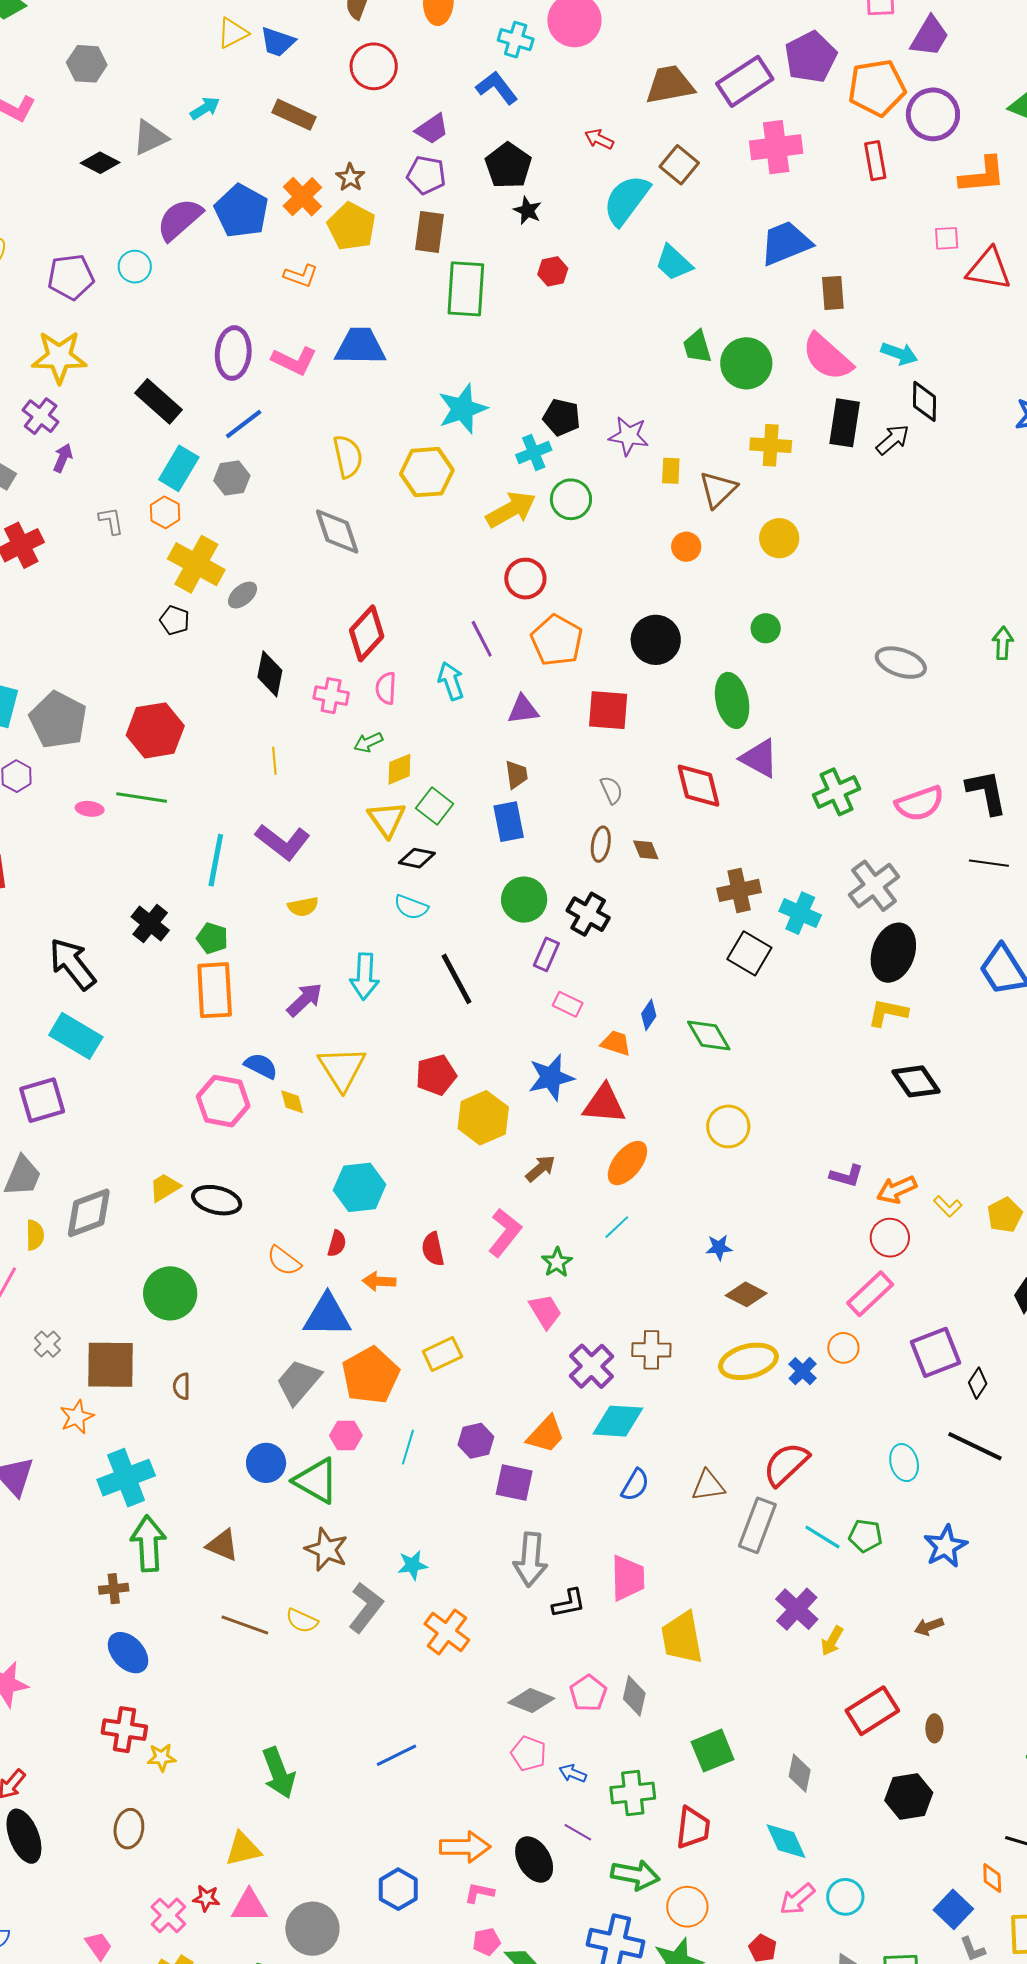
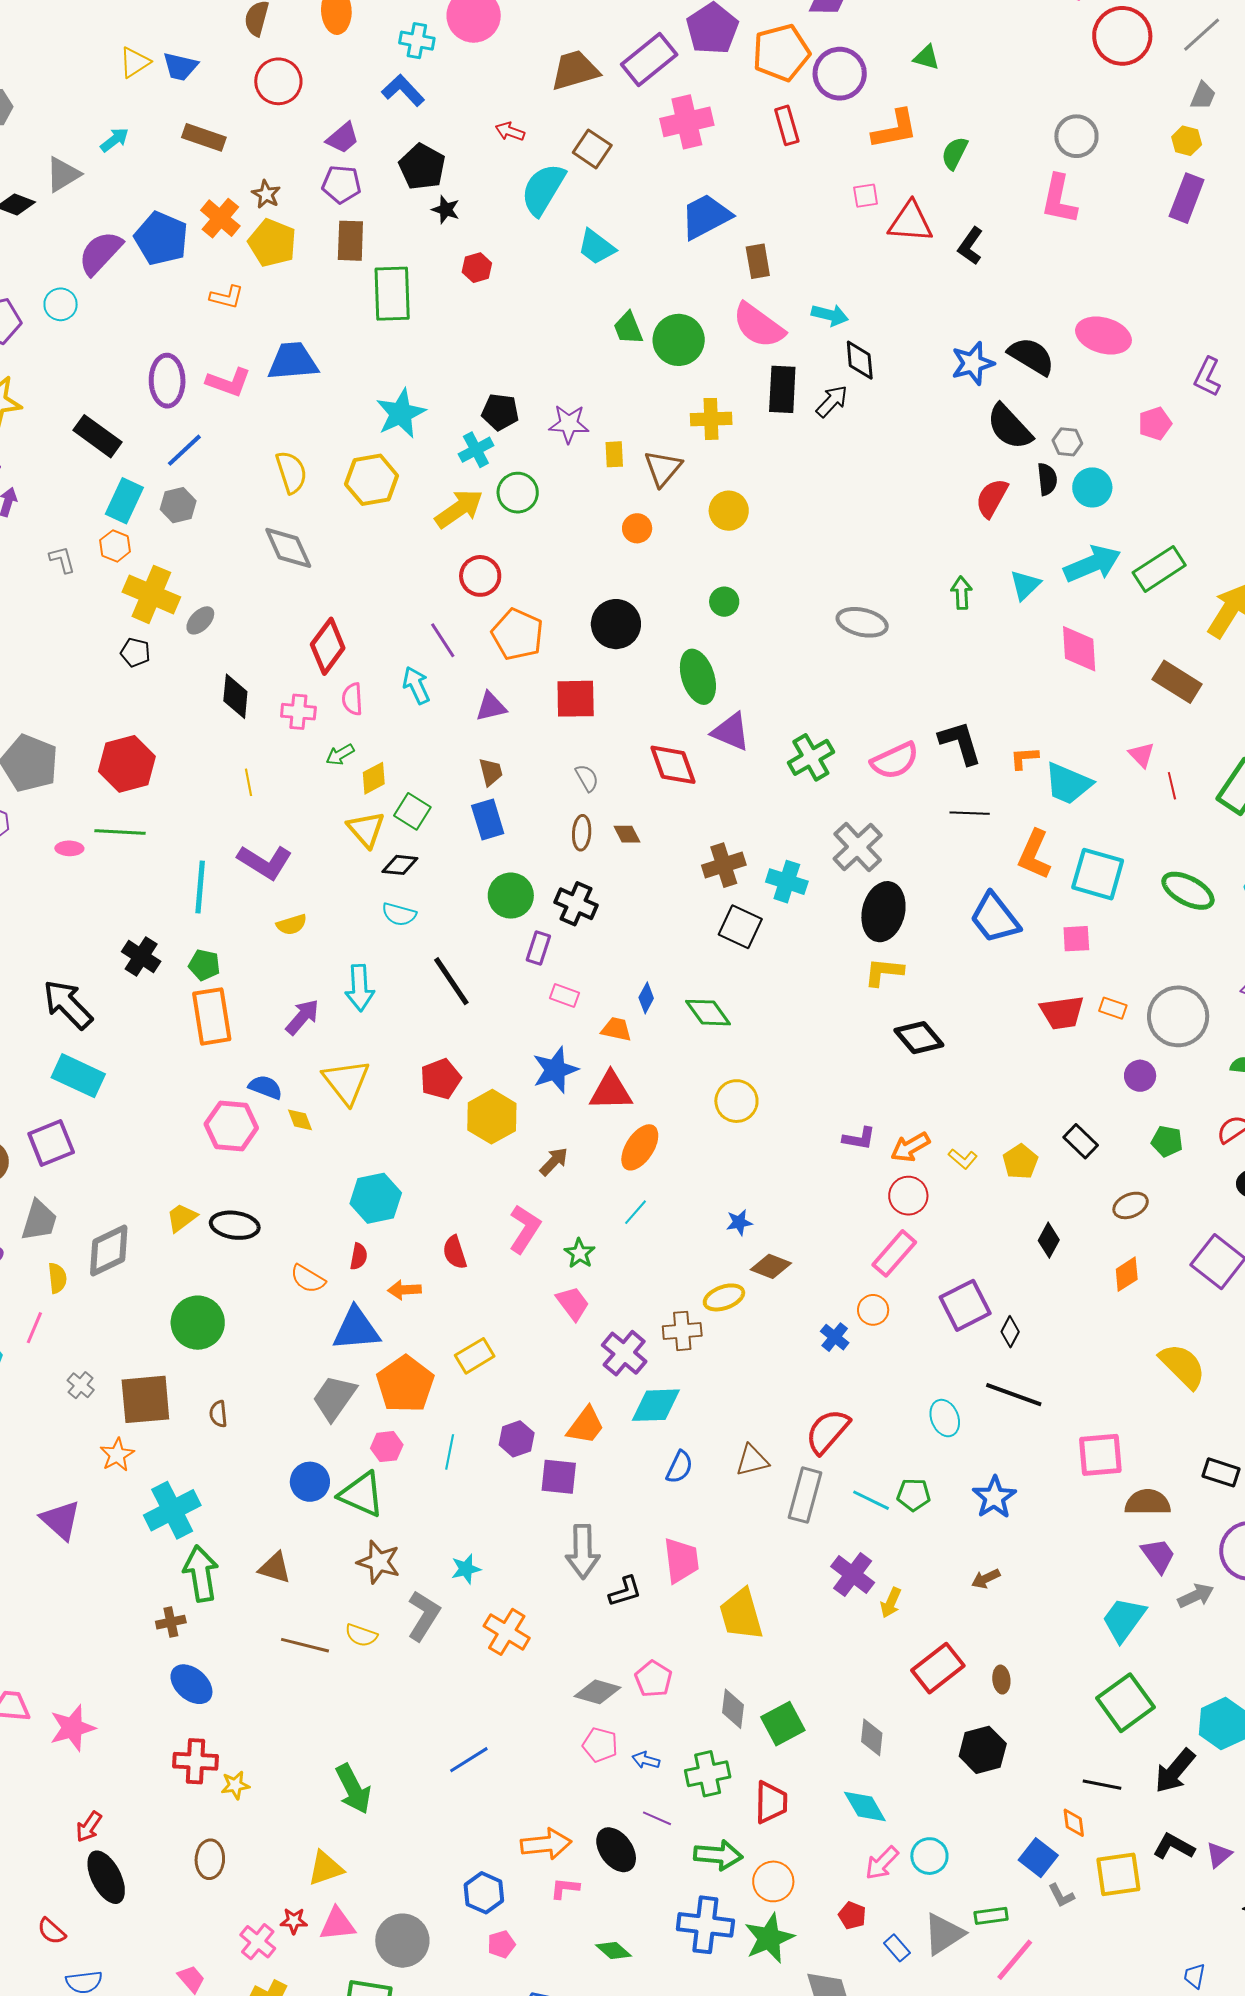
yellow ellipse: (748, 1361) -> (724, 1297), moved, size x0.7
gray diamond: (634, 1696) -> (733, 1709), moved
pink pentagon: (487, 1942) -> (501, 1944), moved

